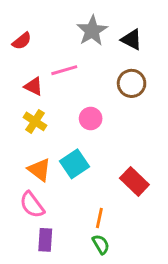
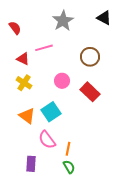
black triangle: (132, 40) -> (104, 18), moved
red semicircle: (22, 41) -> (15, 28), turned -88
red rectangle: (134, 181) -> (90, 92), moved
pink semicircle: (32, 205) -> (47, 140), moved

